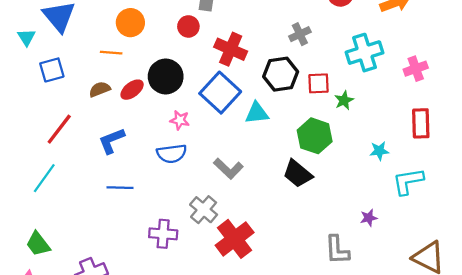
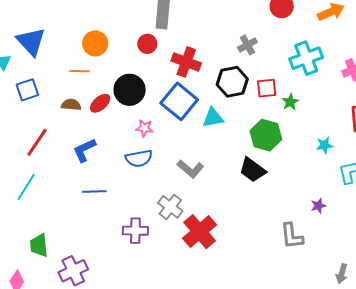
brown semicircle: (100, 89) -> (71, 105), turned 30
green trapezoid: (38, 244) -> (39, 245), moved, turned 35

